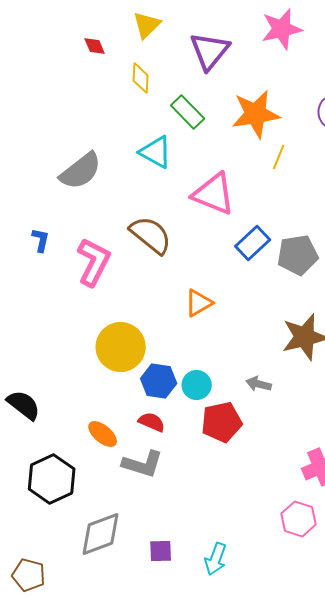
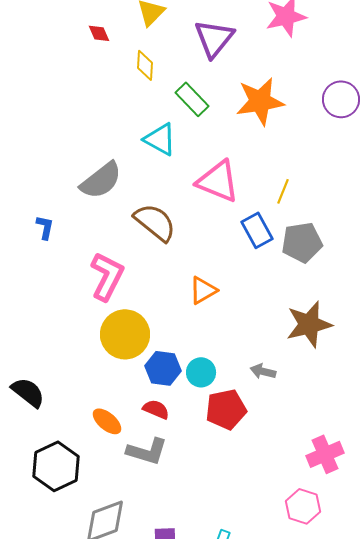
yellow line: (279, 157) -> (283, 191), moved
gray semicircle: (81, 171) -> (101, 180), moved
blue rectangle: (253, 243) -> (257, 230), turned -76
pink L-shape: (94, 262) -> (107, 276), moved

